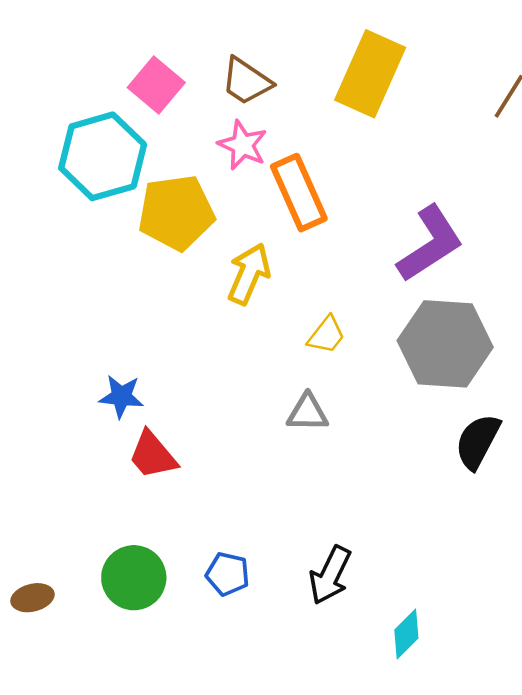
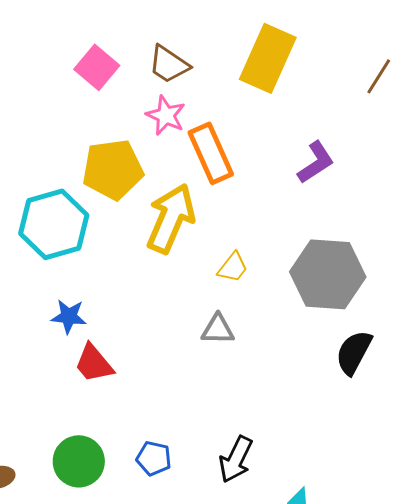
cyan hexagon: (103, 156) -> (54, 224), moved
purple L-shape: (430, 244) -> (316, 162), moved, size x0.7
yellow arrow: (249, 274) -> (171, 218), size x1.4

